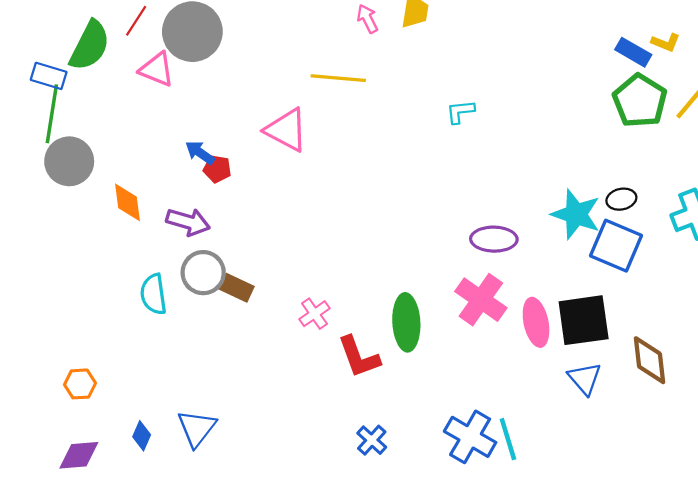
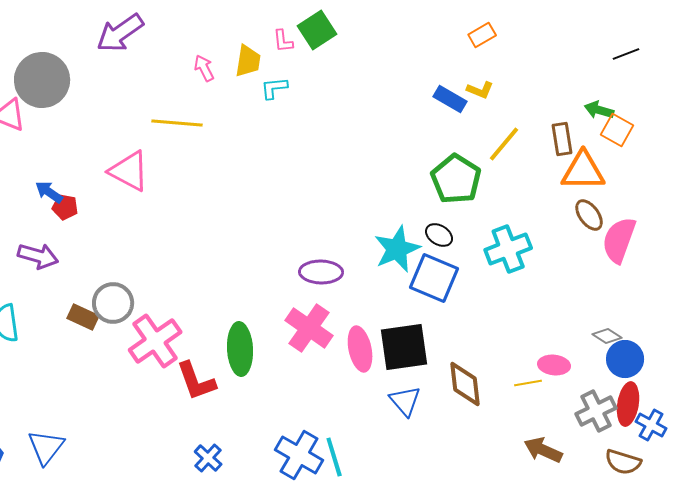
green pentagon: (640, 101) -> (456, 179), moved
cyan L-shape: (460, 112) -> (274, 88), moved
black ellipse: (621, 199) -> (439, 235), turned 44
cyan star: (576, 214) -> (397, 249), turned 30
gray circle: (203, 273) -> (113, 303), moved
pink cross: (314, 314) -> (155, 341), size x1.8

